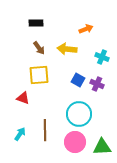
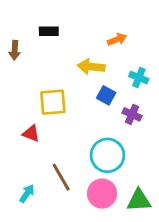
brown arrow: (39, 48) -> (15, 50), moved, turned 40
blue square: (78, 80) -> (106, 95), moved
brown line: (45, 130) -> (61, 177), turned -30
cyan arrow: (20, 134) -> (27, 194), moved

